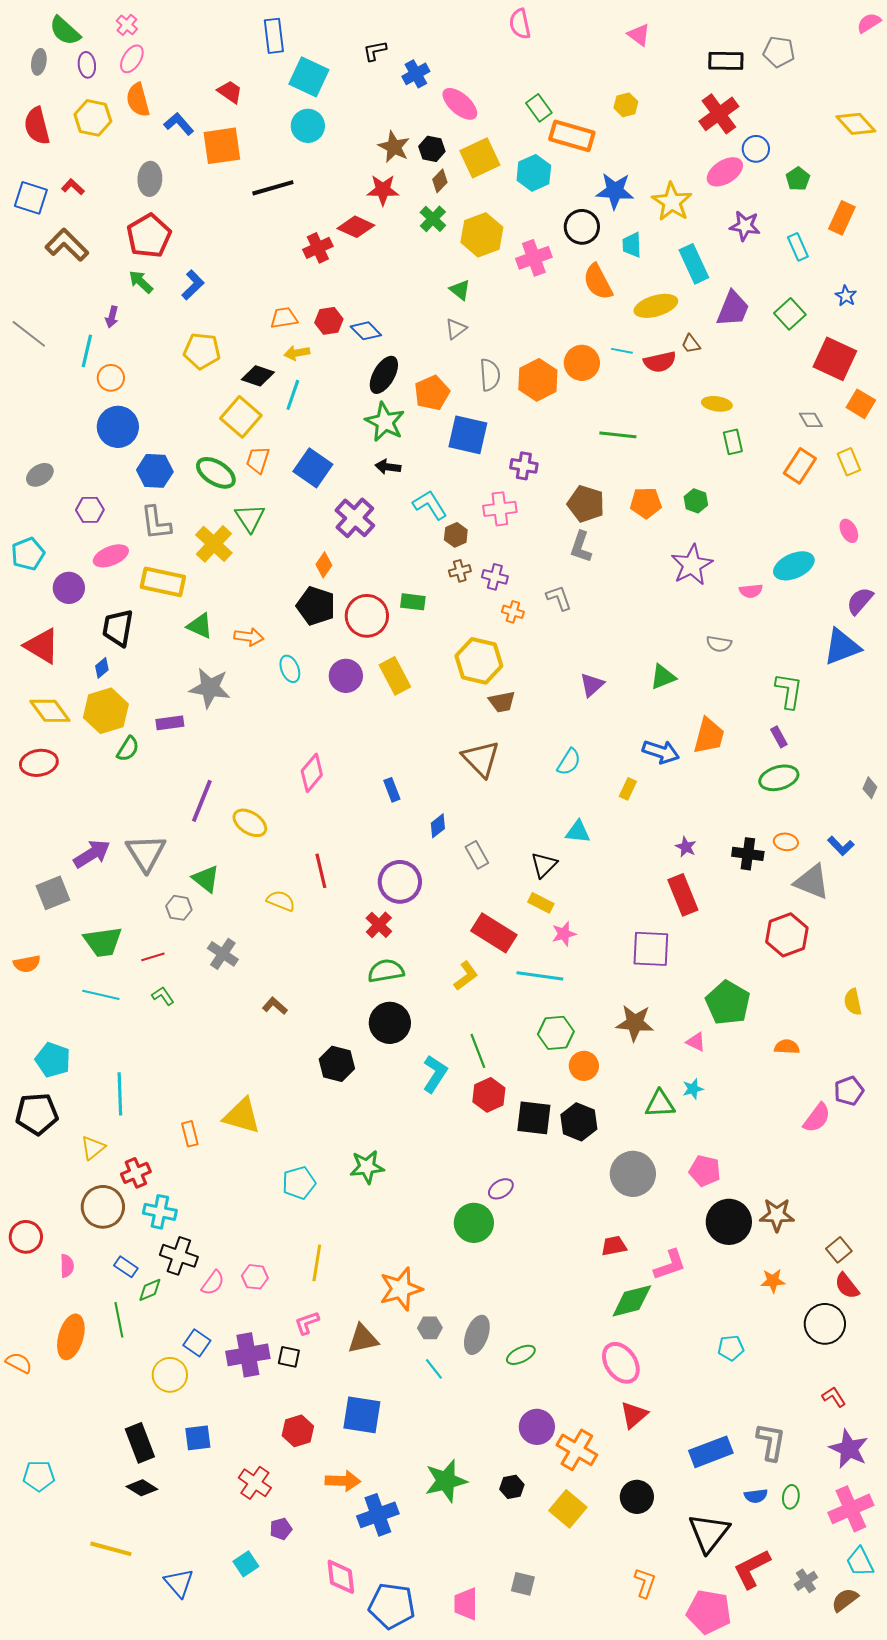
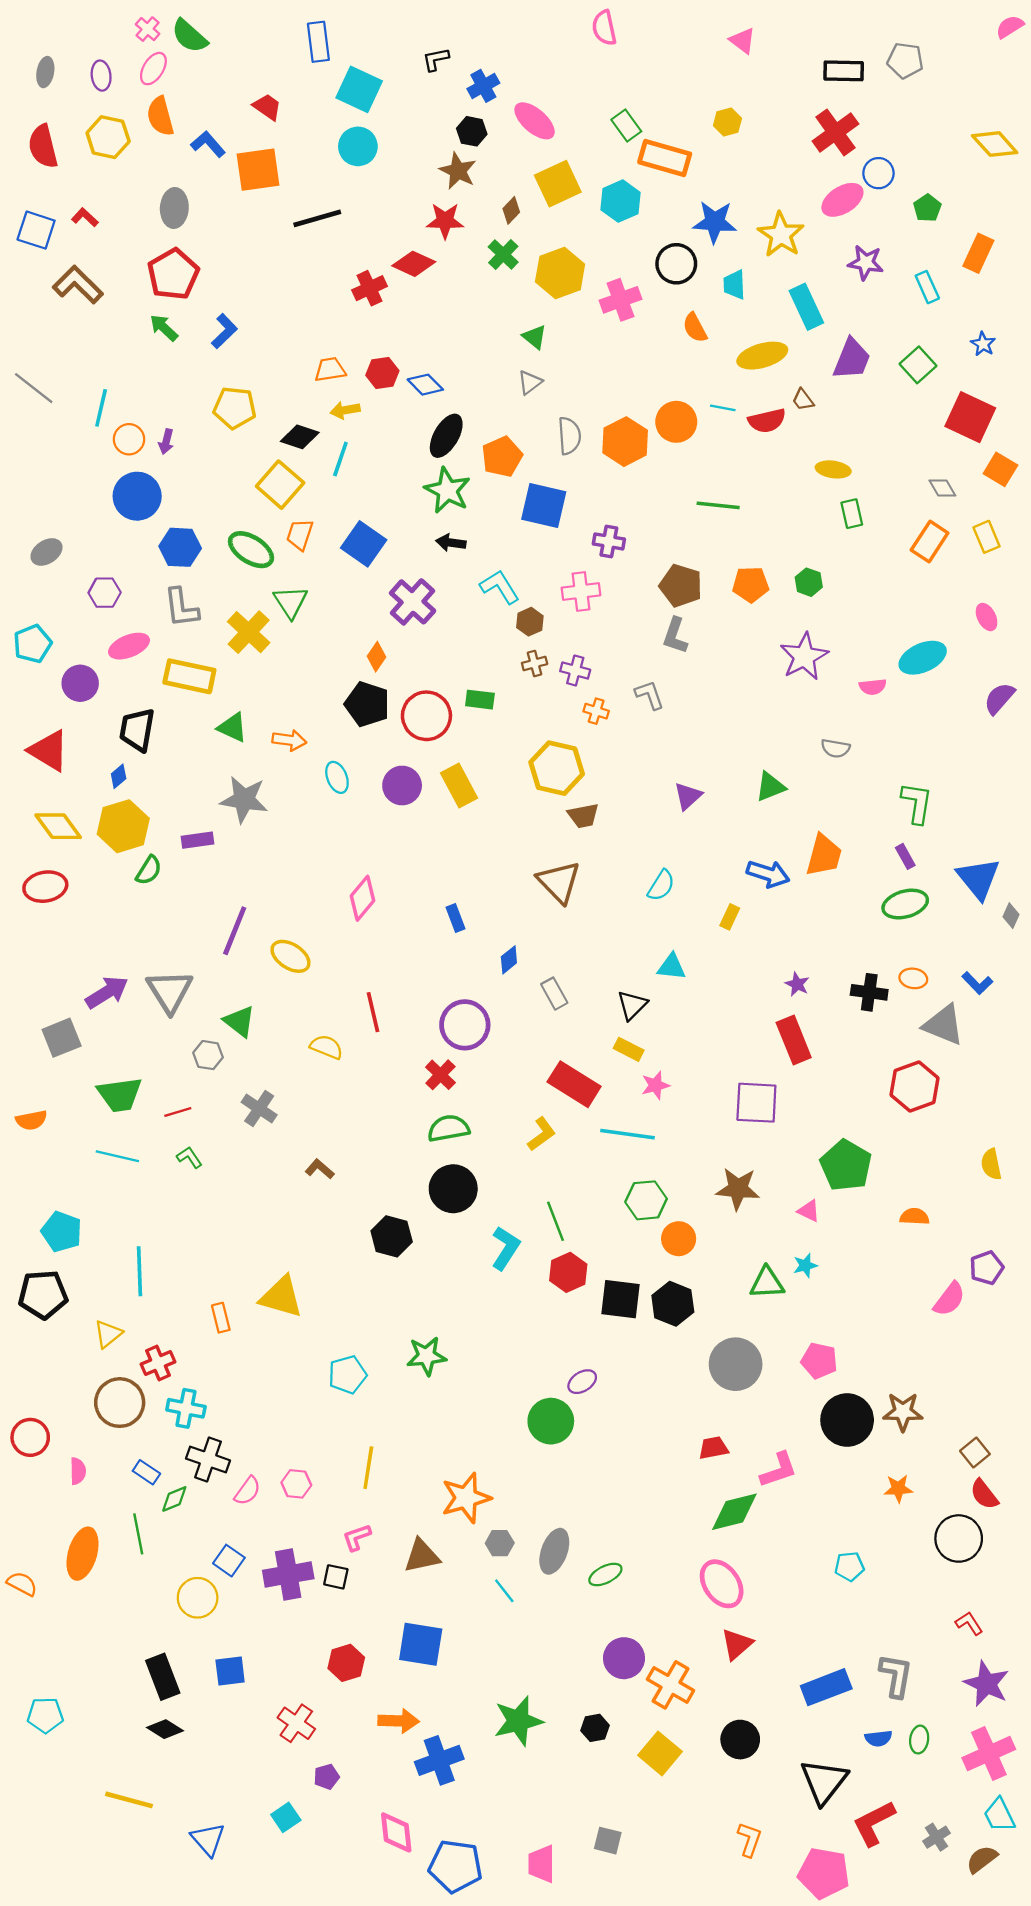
green semicircle: (65, 31) -> (189, 36), moved
black hexagon: (432, 149) -> (472, 131), moved
orange semicircle: (598, 282) -> (695, 328), size x0.7
purple arrow: (112, 317) -> (166, 442), moved
blue triangle: (842, 647) -> (978, 878), moved, turned -48

